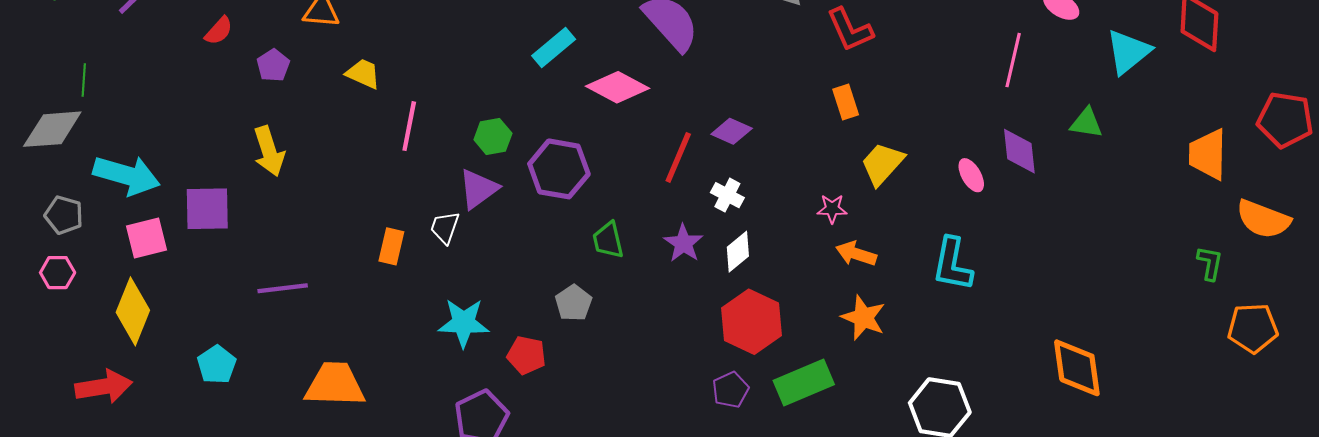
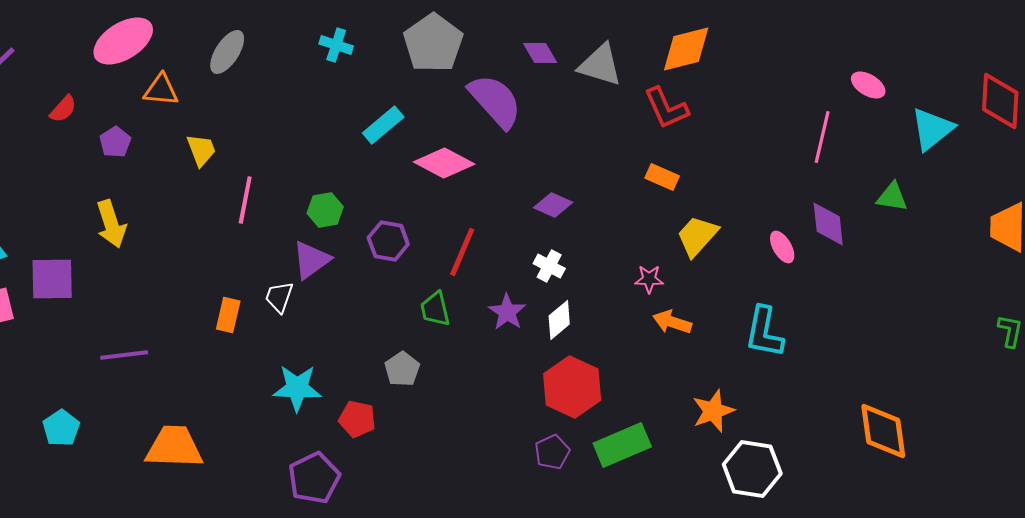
yellow trapezoid: (363, 74) -> (201, 150), turned 45
orange rectangle: (846, 102) -> (662, 177), turned -48
red line: (678, 157) -> (462, 252), moved
purple hexagon: (559, 169) -> (388, 241), size x0.7
orange star: (863, 318) -> (713, 411), moved, turned 30

